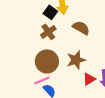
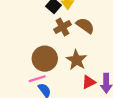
brown cross: (48, 32) -> (62, 27), moved
brown star: (76, 60) -> (76, 60), turned -30

